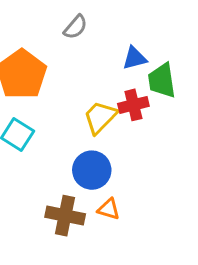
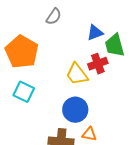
yellow trapezoid: (100, 117) -> (77, 74), turned -75

